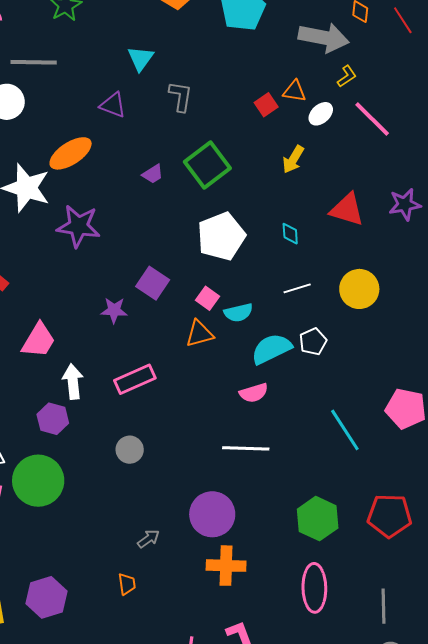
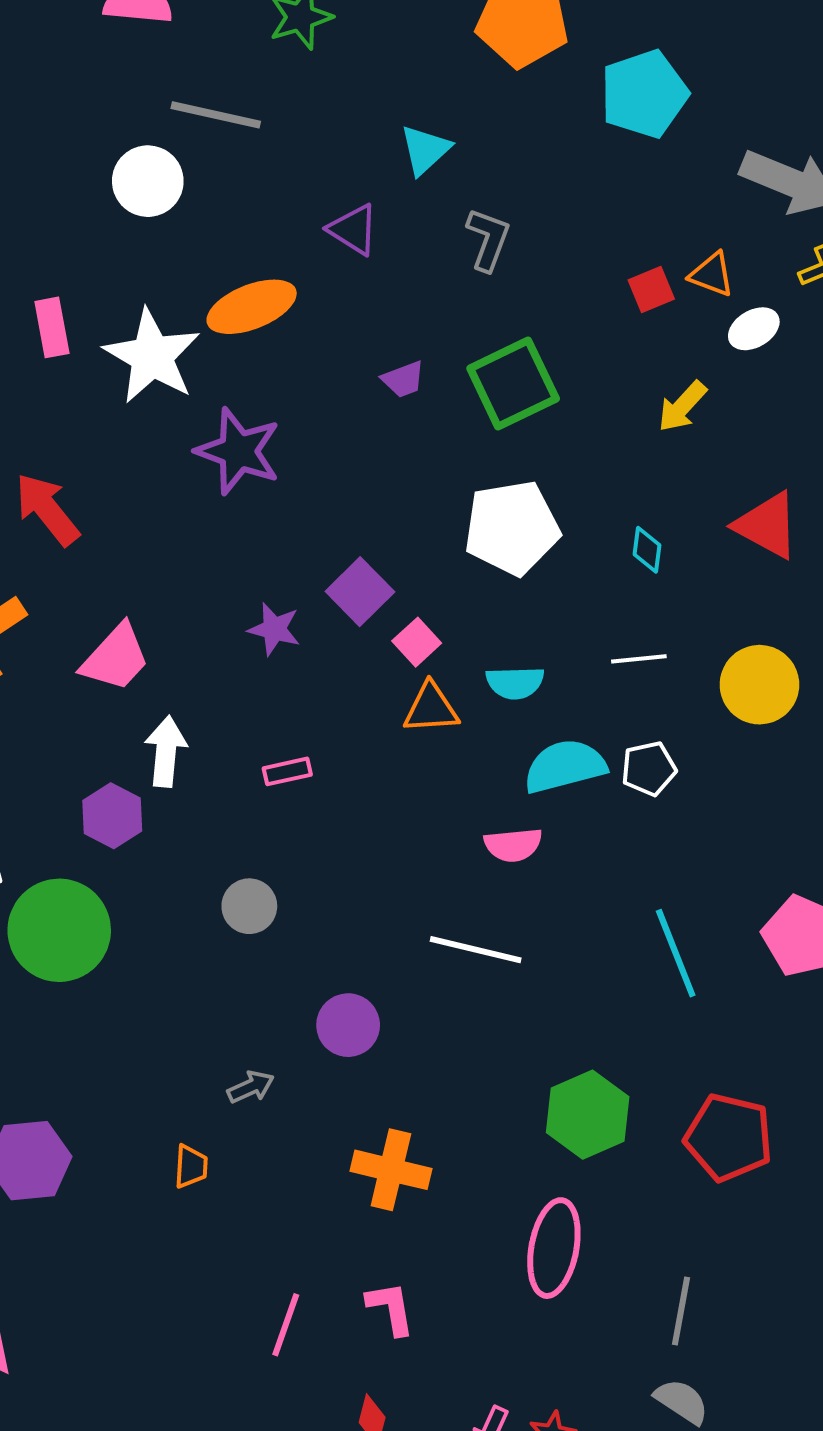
pink square: (208, 298) -> (417, 642), moved
pink rectangle: (135, 379) -> (287, 771), size x0.6
purple circle: (212, 514) -> (348, 1025), moved, size x0.7

